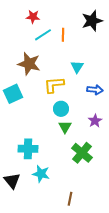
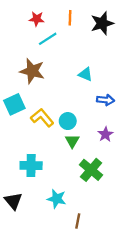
orange line: (63, 35) -> (70, 18), moved
cyan triangle: (77, 67) -> (85, 74), turned -40
yellow L-shape: (54, 85) -> (42, 118), moved, turned 55
cyan star: (41, 174) -> (57, 199), moved

